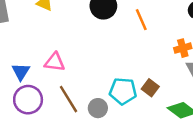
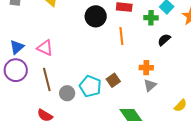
brown square: (150, 88) -> (113, 80), moved

